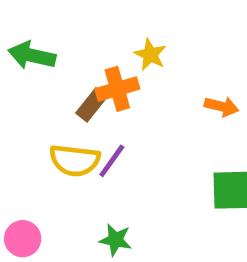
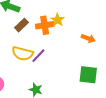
yellow star: (150, 55) -> (58, 20), moved
brown rectangle: (92, 105) -> (21, 25), moved

